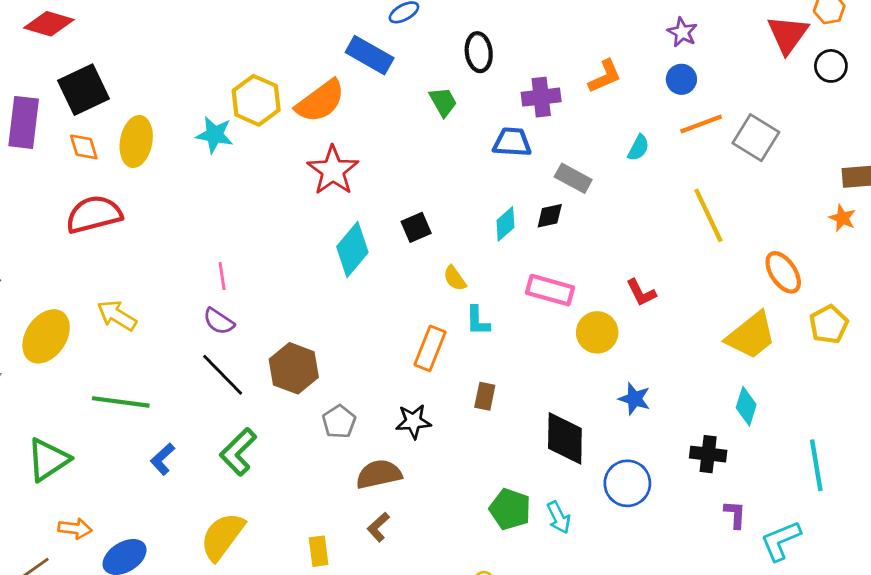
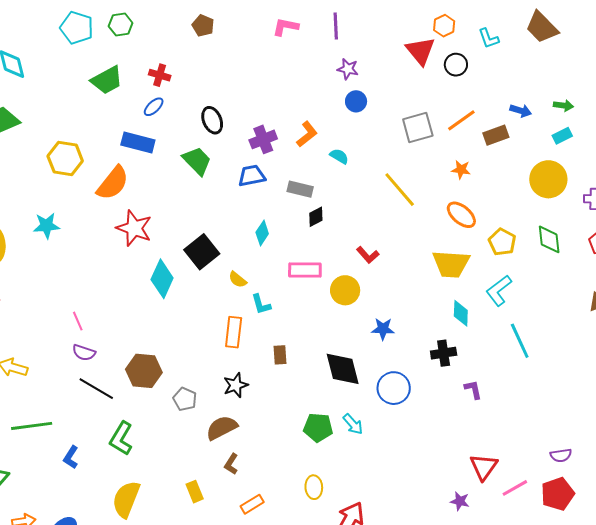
orange L-shape: (605, 76) -> (307, 134), moved
yellow hexagon: (256, 100) -> (65, 158), moved
green trapezoid: (443, 102) -> (197, 161), size x1.4
orange line: (701, 124) -> (461, 120), moved
gray square: (756, 138) -> (418, 128), turned -32
cyan semicircle: (638, 148) -> (339, 156), turned -72
black diamond: (550, 216) -> (316, 217), moved
orange star: (842, 218) -> (461, 170), moved
black square: (416, 227) -> (202, 252), size x1.6
yellow trapezoid: (751, 336) -> (451, 264), turned 57
cyan L-shape: (781, 541) -> (499, 291), moved

